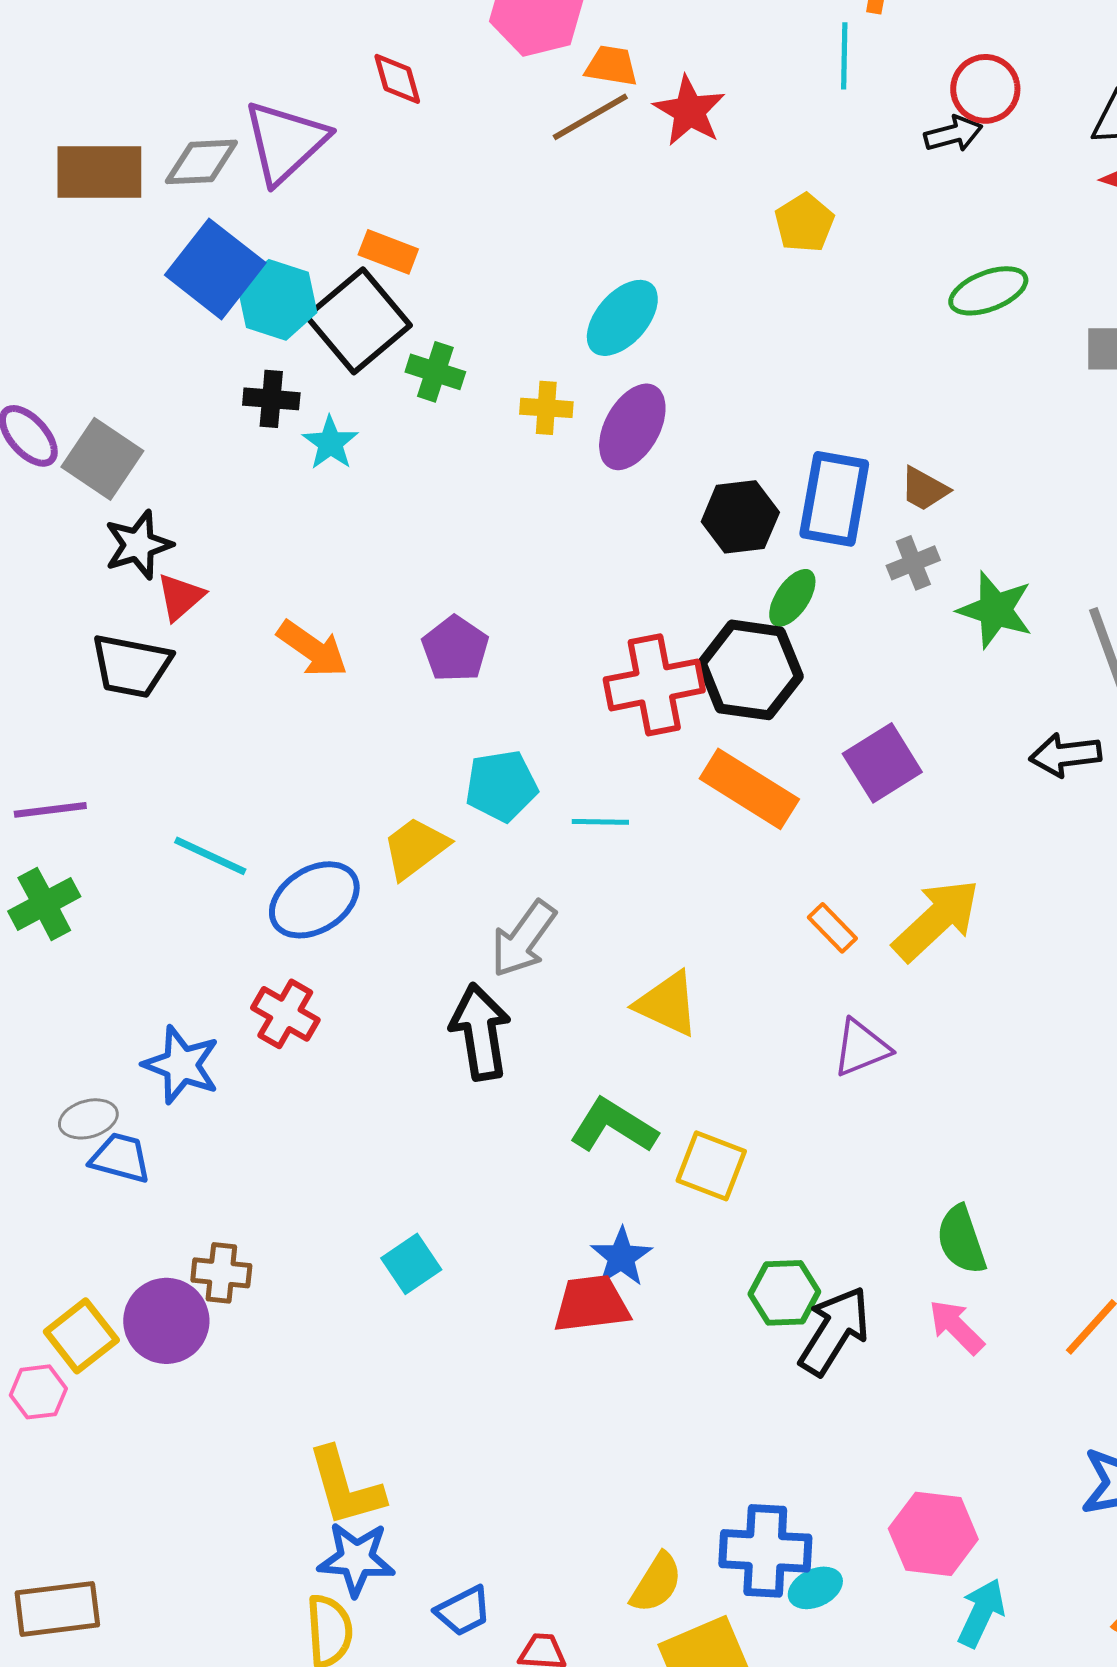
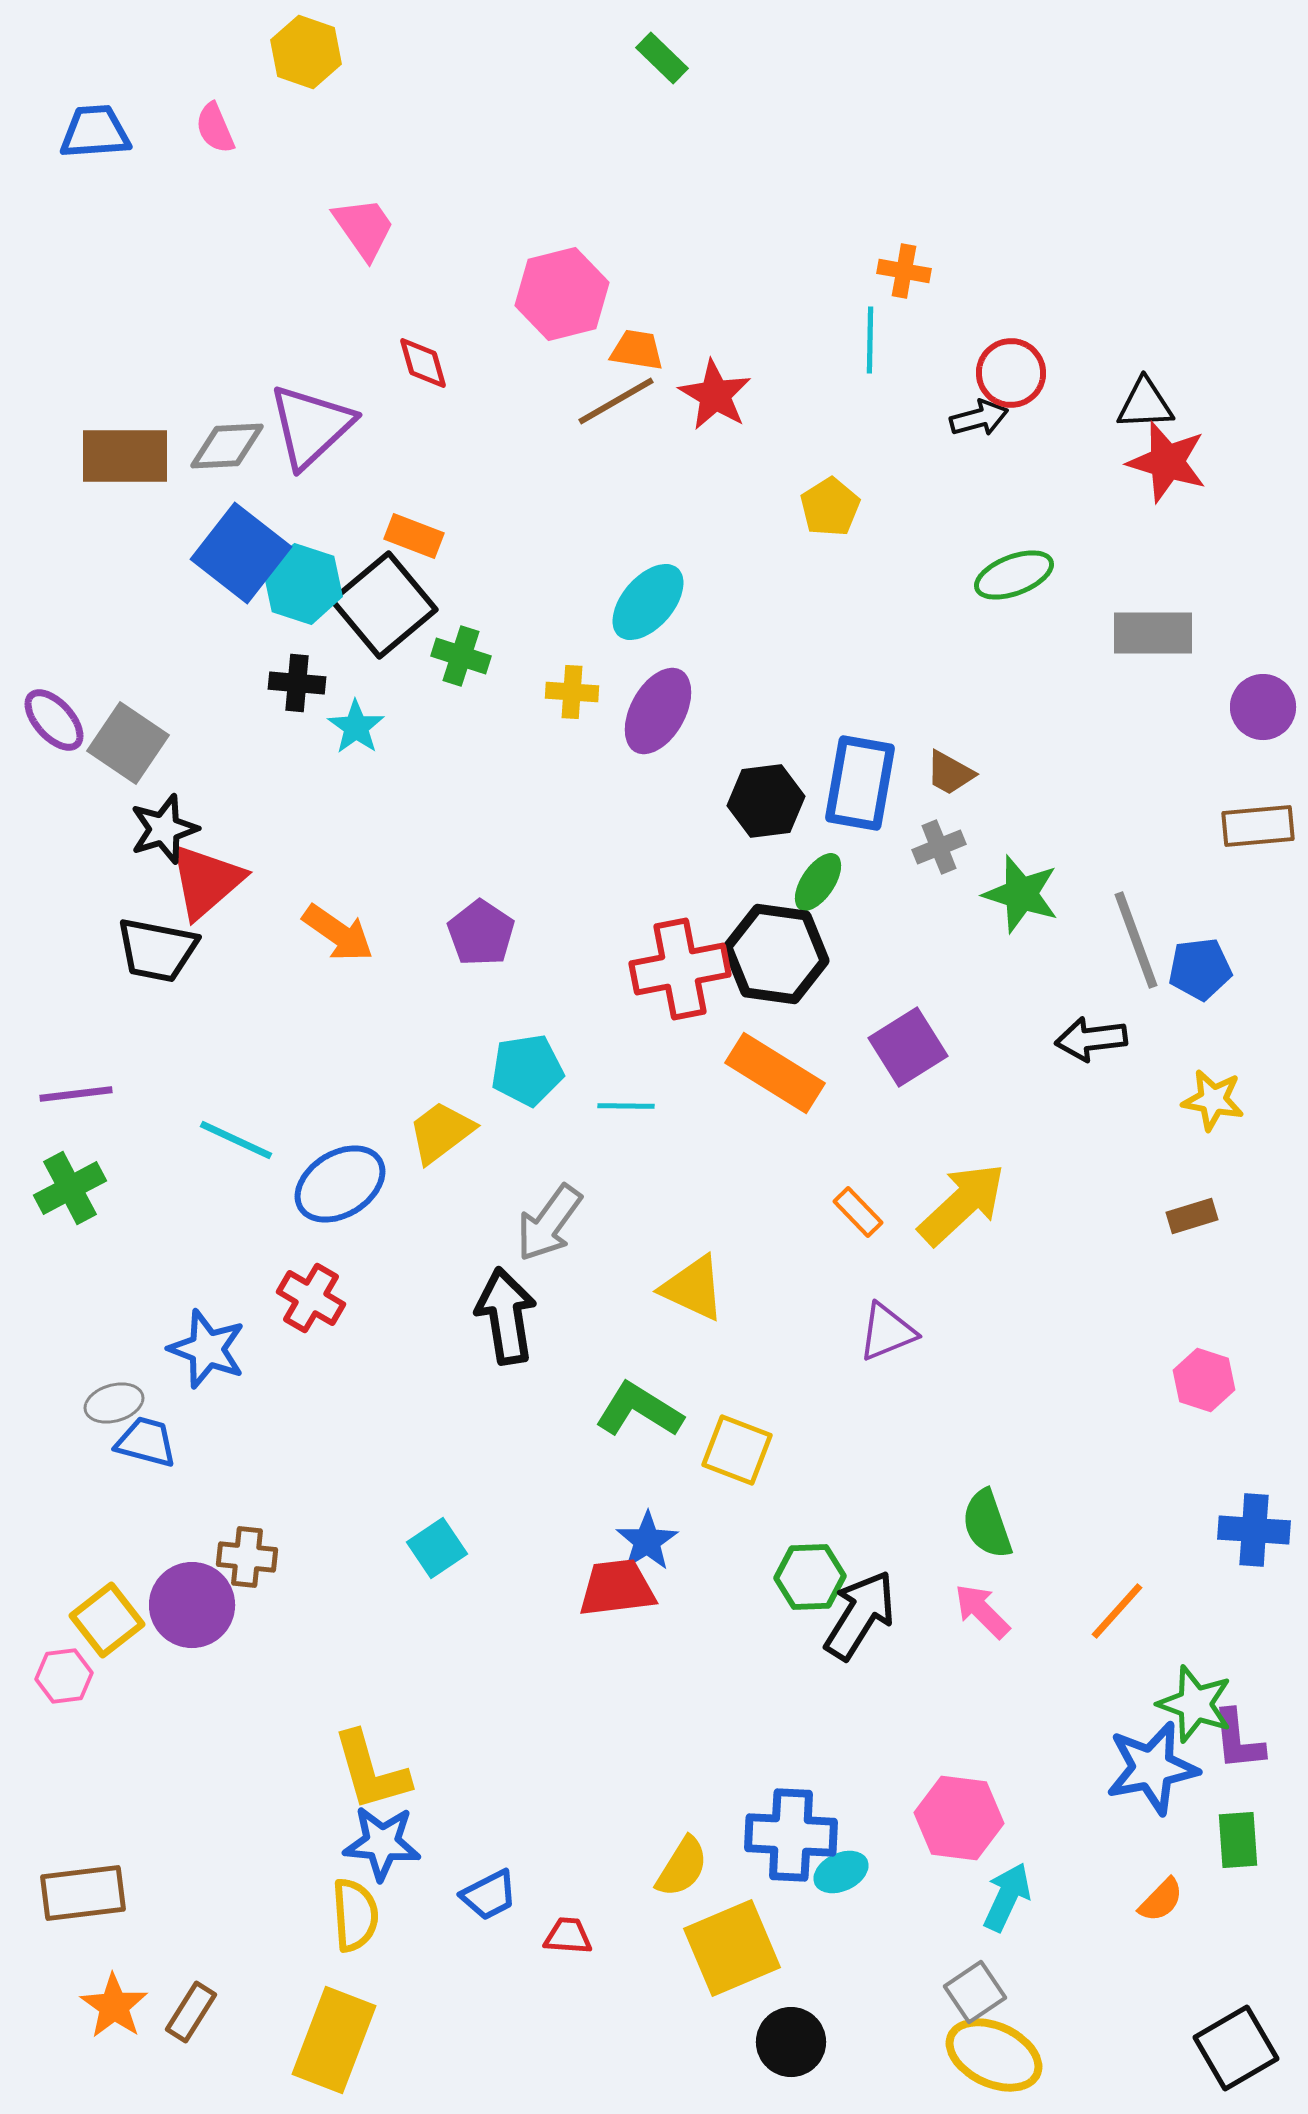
red triangle: (180, 597) -> (206, 881), size x1.6

